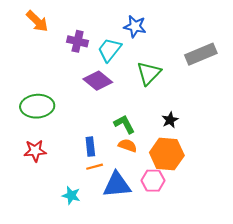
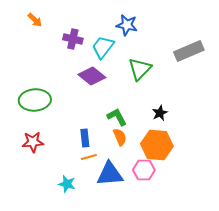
orange arrow: (37, 21) -> (35, 20), size x0.7
orange semicircle: (127, 145) -> (120, 137), turned 48

